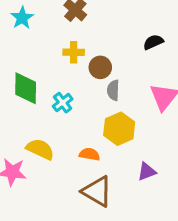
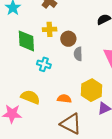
green diamond: (26, 88) -> (26, 41), moved
cyan cross: (63, 103) -> (44, 64), turned -32
yellow hexagon: (119, 129) -> (91, 90), moved

